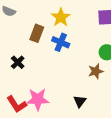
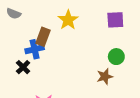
blue cross: (61, 42) -> (35, 49), moved, turned -36

